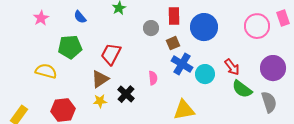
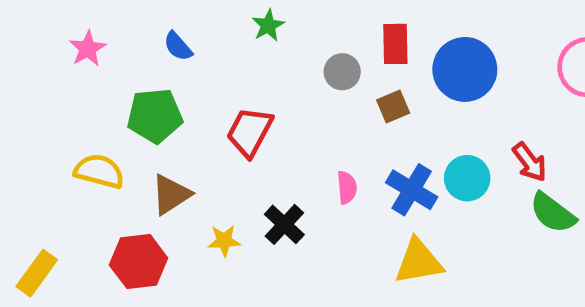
blue cross: (182, 64) -> (412, 190), moved
brown triangle: (100, 79) -> (171, 194), moved

